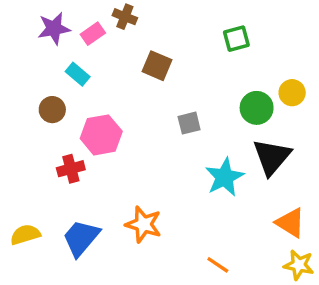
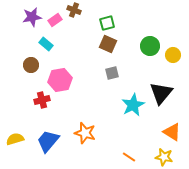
green square: (236, 39) -> (107, 23), moved
brown square: (157, 66) -> (108, 44), moved
green circle: (257, 108) -> (150, 46), moved
yellow star: (299, 265) -> (164, 157), moved

